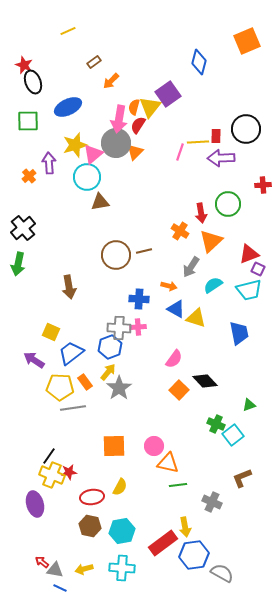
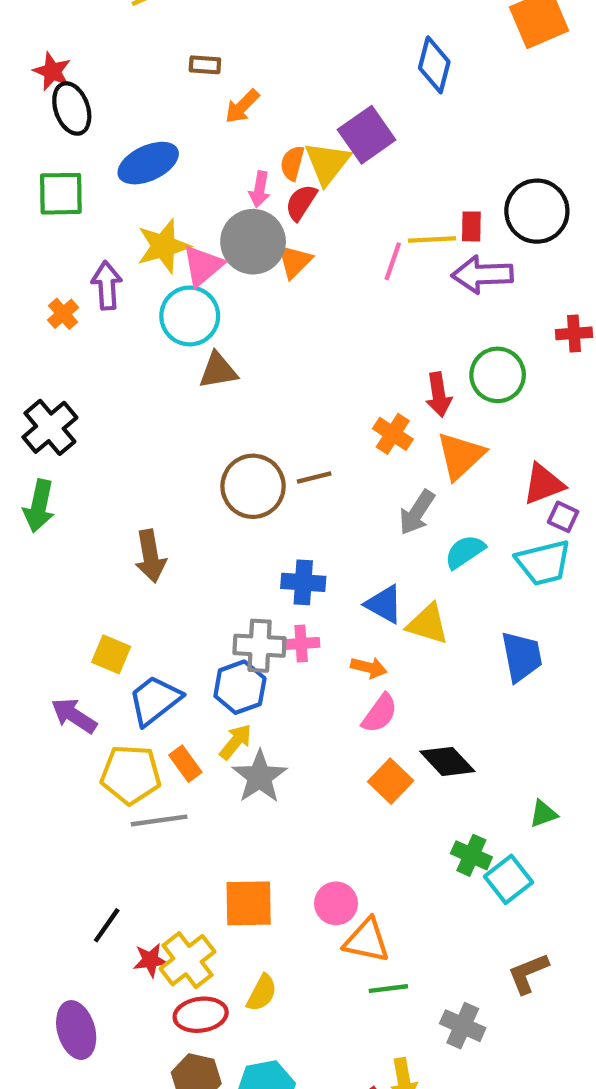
brown rectangle: (94, 62) -> (205, 65), turned 40
pink arrow: (119, 119) -> (260, 189), size x0.6
orange arrow: (169, 286) -> (369, 668), moved
yellow cross: (52, 475) -> (188, 960), moved, turned 30

